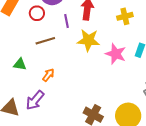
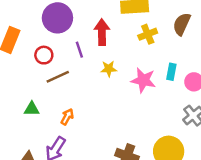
red circle: (37, 13) -> (44, 55), moved
yellow star: (88, 40) -> (109, 69), size x0.6

